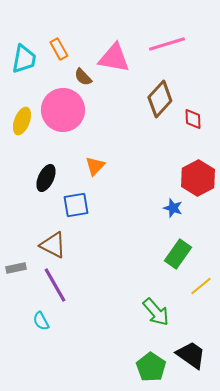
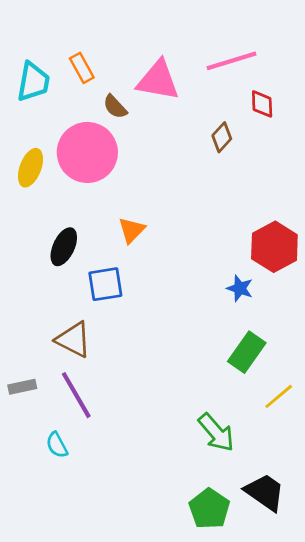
brown diamond: (160, 99) -> (222, 137), size x0.6
red diamond: (193, 119) -> (262, 104), moved
gray rectangle: (16, 268) -> (22, 387), moved

